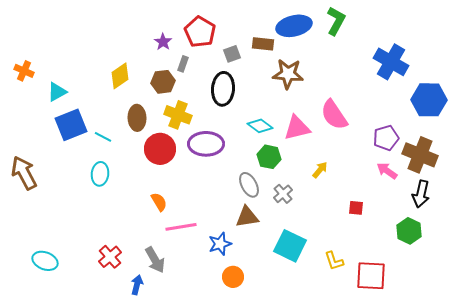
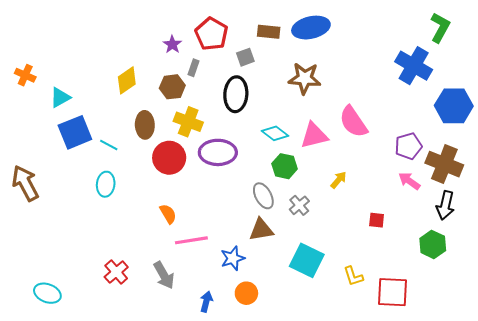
green L-shape: (336, 21) -> (440, 28), moved
brown rectangle: (263, 44) -> (269, 32), moved
cyan ellipse: (45, 261) -> (47, 293), moved
blue arrow: (137, 285) -> (206, 302), moved

